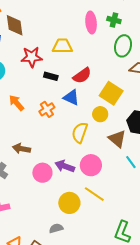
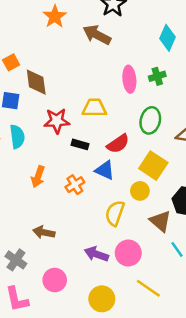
green cross: (114, 20) -> (157, 76), turned -32
green ellipse: (123, 46) -> (150, 120), moved
orange arrow: (16, 103) -> (38, 177), turned -120
pink circle: (42, 173) -> (55, 280), moved
yellow line: (94, 194) -> (148, 288), moved

